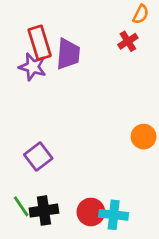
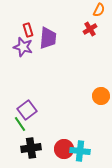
red rectangle: (40, 43) -> (28, 30), size x0.6
green line: (21, 206) -> (20, 124), moved

